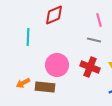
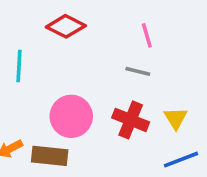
red diamond: (54, 15) -> (66, 26), turned 50

